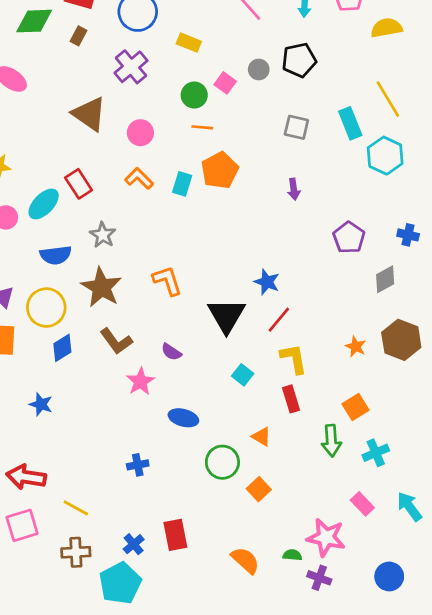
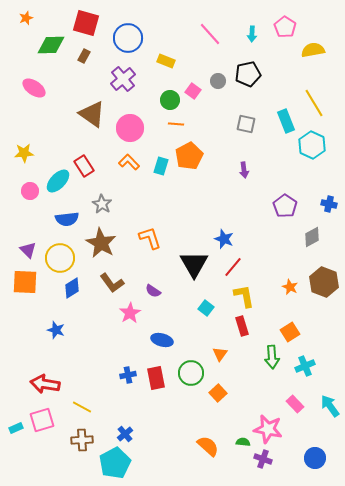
pink circle: (140, 133) -> (130, 128), size x1.4
orange triangle: (261, 437) -> (220, 354), turned 35
red rectangle: (175, 535) -> (156, 378), moved

